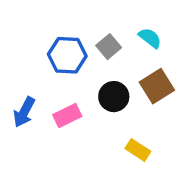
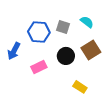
gray square: (109, 47) -> (63, 27), turned -32
blue arrow: (24, 112) -> (14, 51), moved

